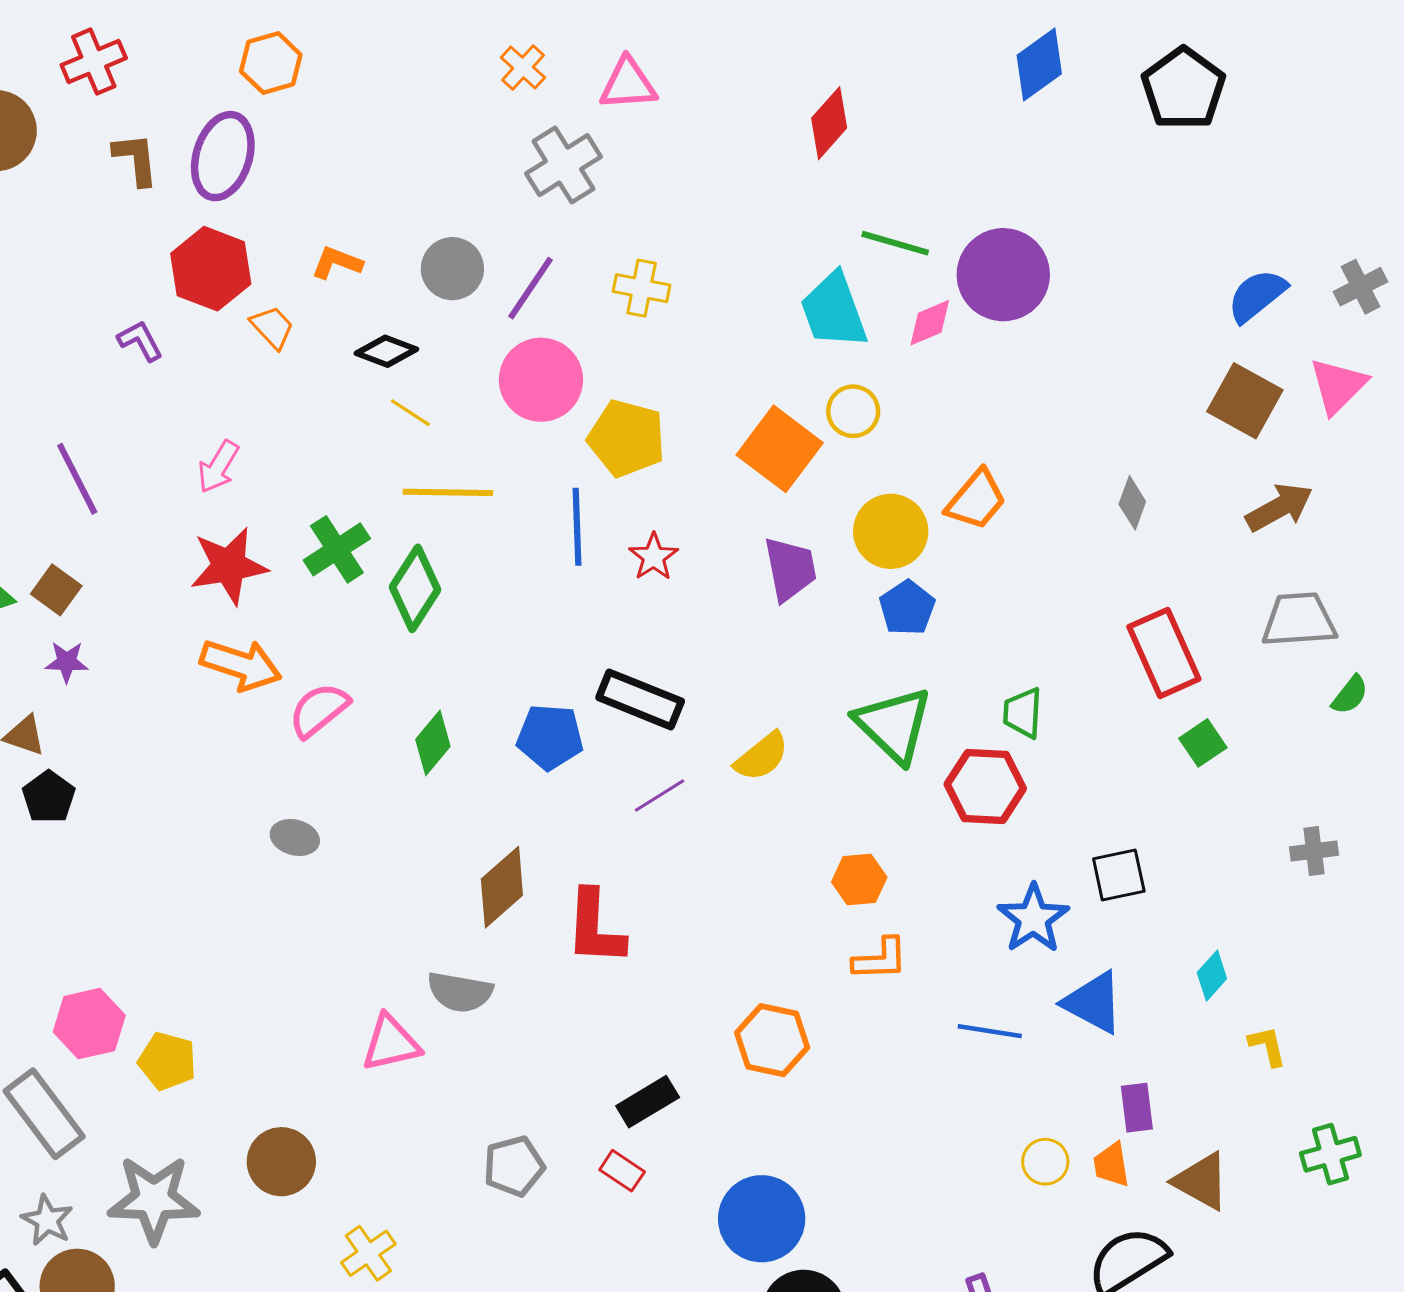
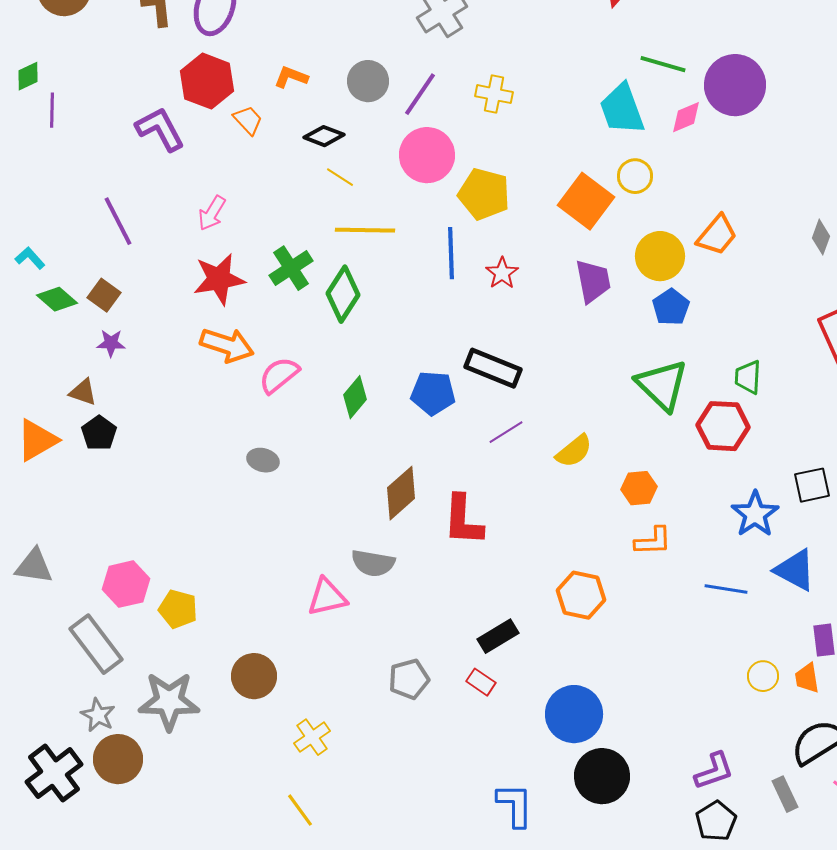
purple L-shape: (140, 341) -> (160, 129), size x1.6
yellow semicircle: (762, 756) -> (574, 451), moved

